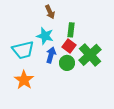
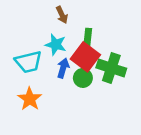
red square: (69, 46) -> (85, 57), size x1.6
green cross: (90, 55) -> (111, 68), turned -30

